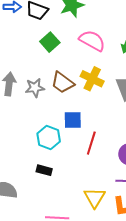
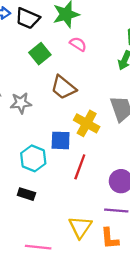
pink semicircle: (92, 41) -> (78, 44), moved, size x0.6
yellow cross: (92, 79) -> (87, 123), moved
brown trapezoid: (63, 83) -> (63, 87), moved

